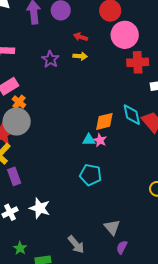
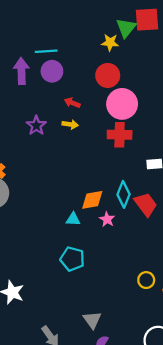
red cross: (138, 62) -> (120, 135), moved
cyan diamond: (132, 115) -> (124, 194), turned 30
pink star: (100, 140) -> (107, 219), moved

